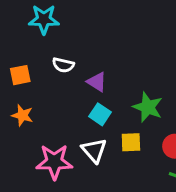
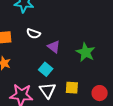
green star: (148, 107) -> (86, 52), moved
cyan square: (100, 114) -> (46, 69), moved

